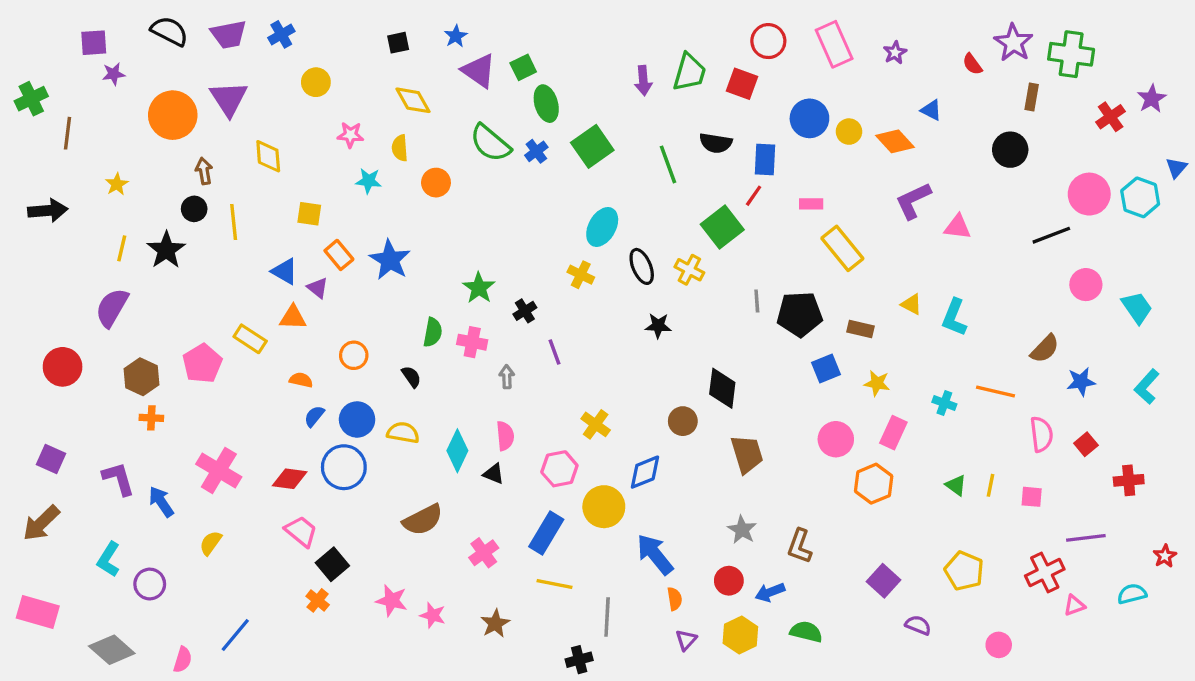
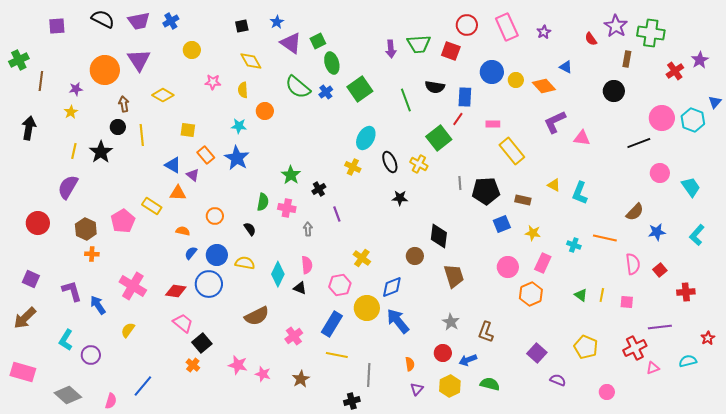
green trapezoid: (689, 72) -> (419, 44), turned 70
purple star: (114, 74) -> (76, 89), moved
yellow diamond: (268, 156) -> (163, 95), turned -55
cyan star: (369, 181) -> (239, 126), moved
black arrow: (48, 211) -> (29, 128), turned -75
blue arrow: (655, 554) -> (398, 321), moved

